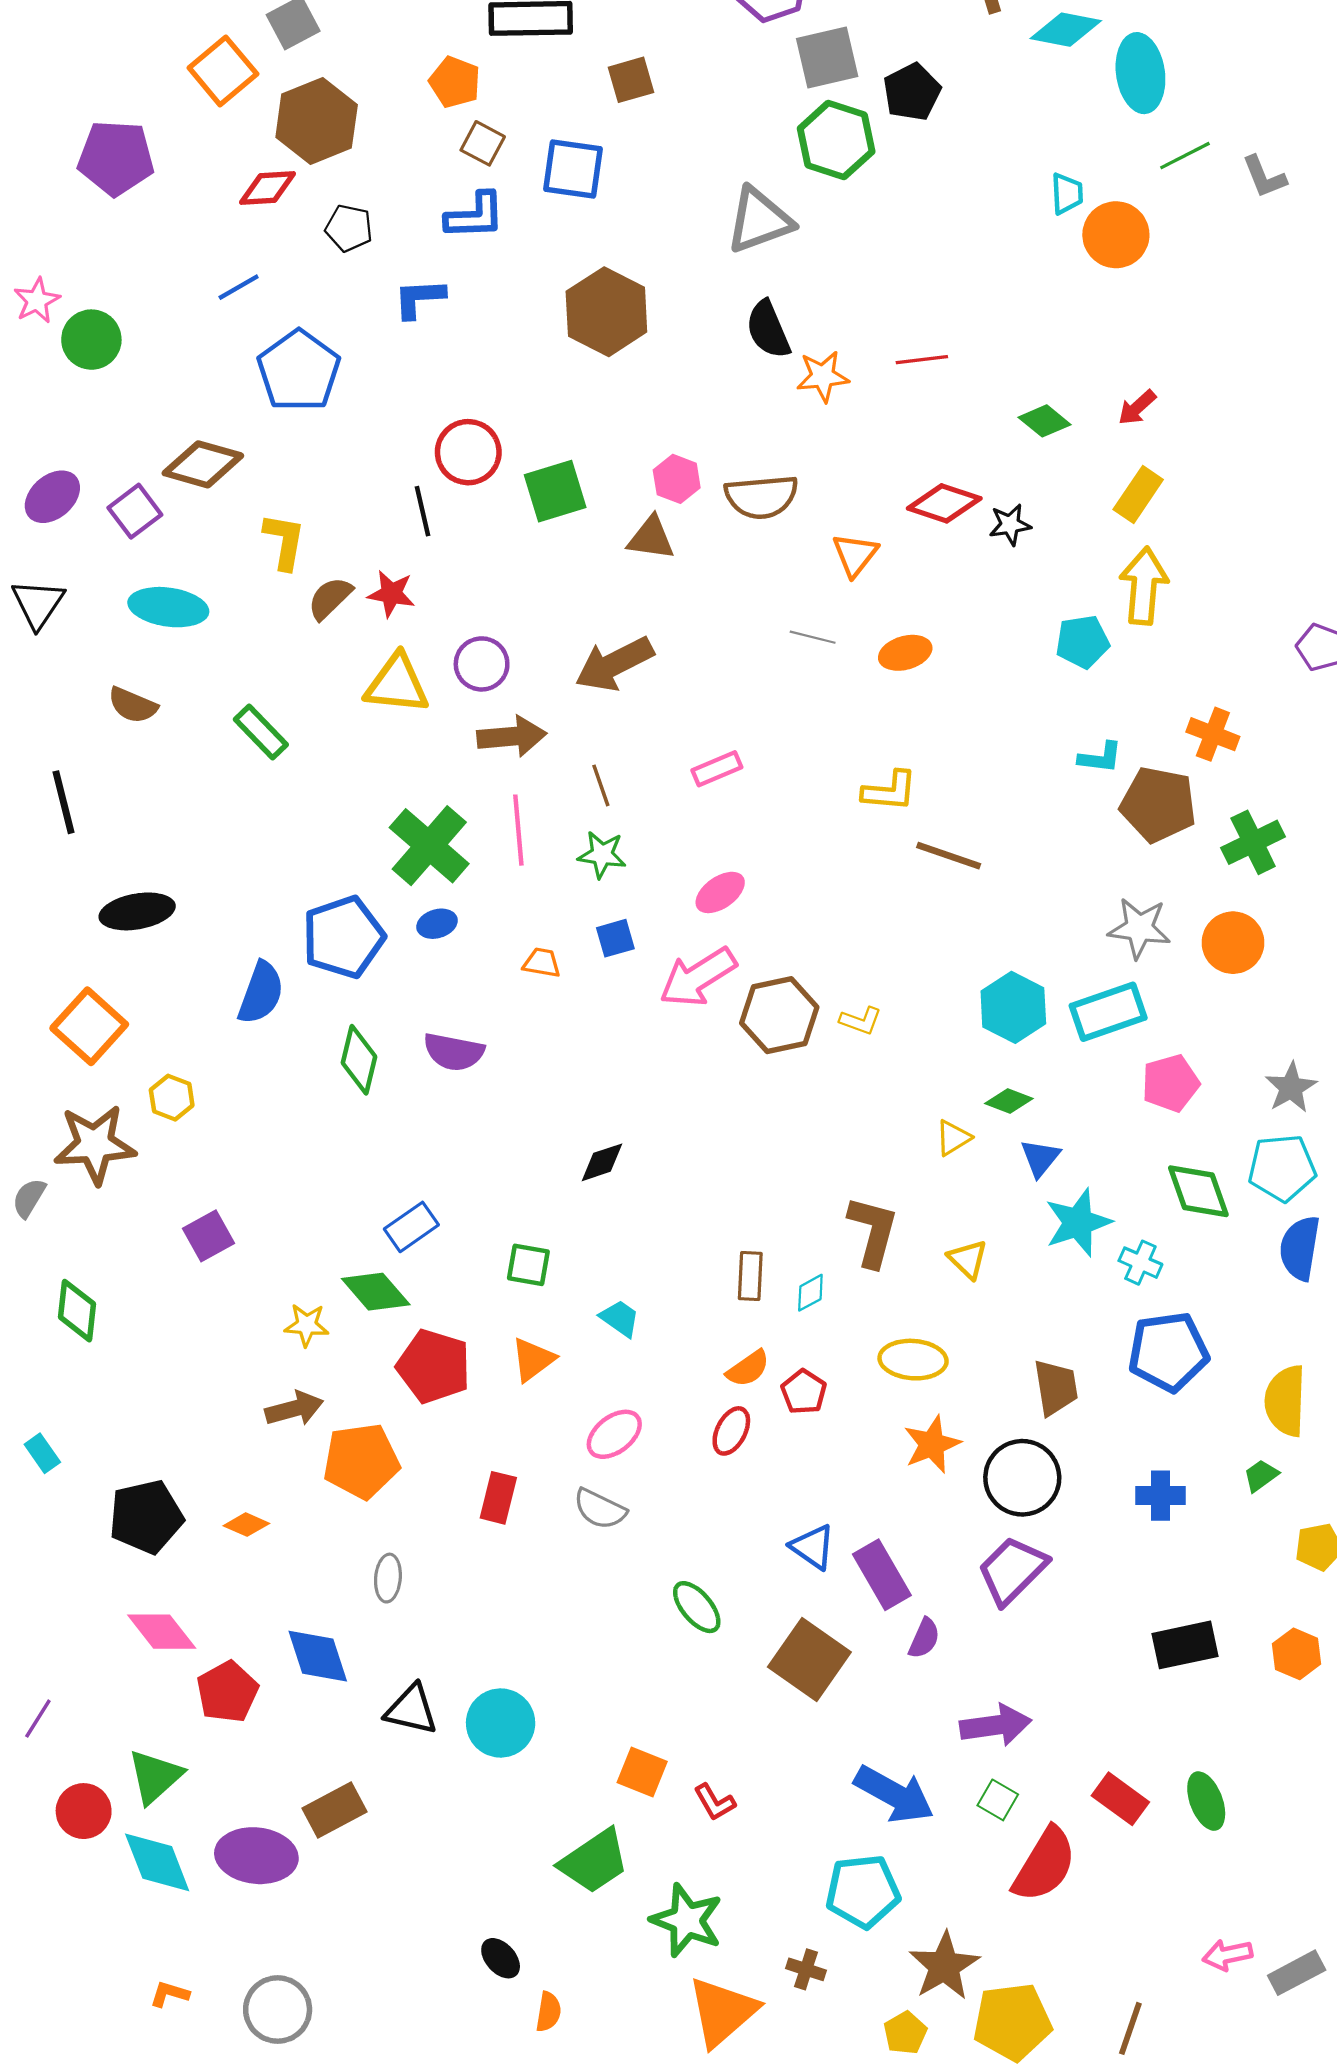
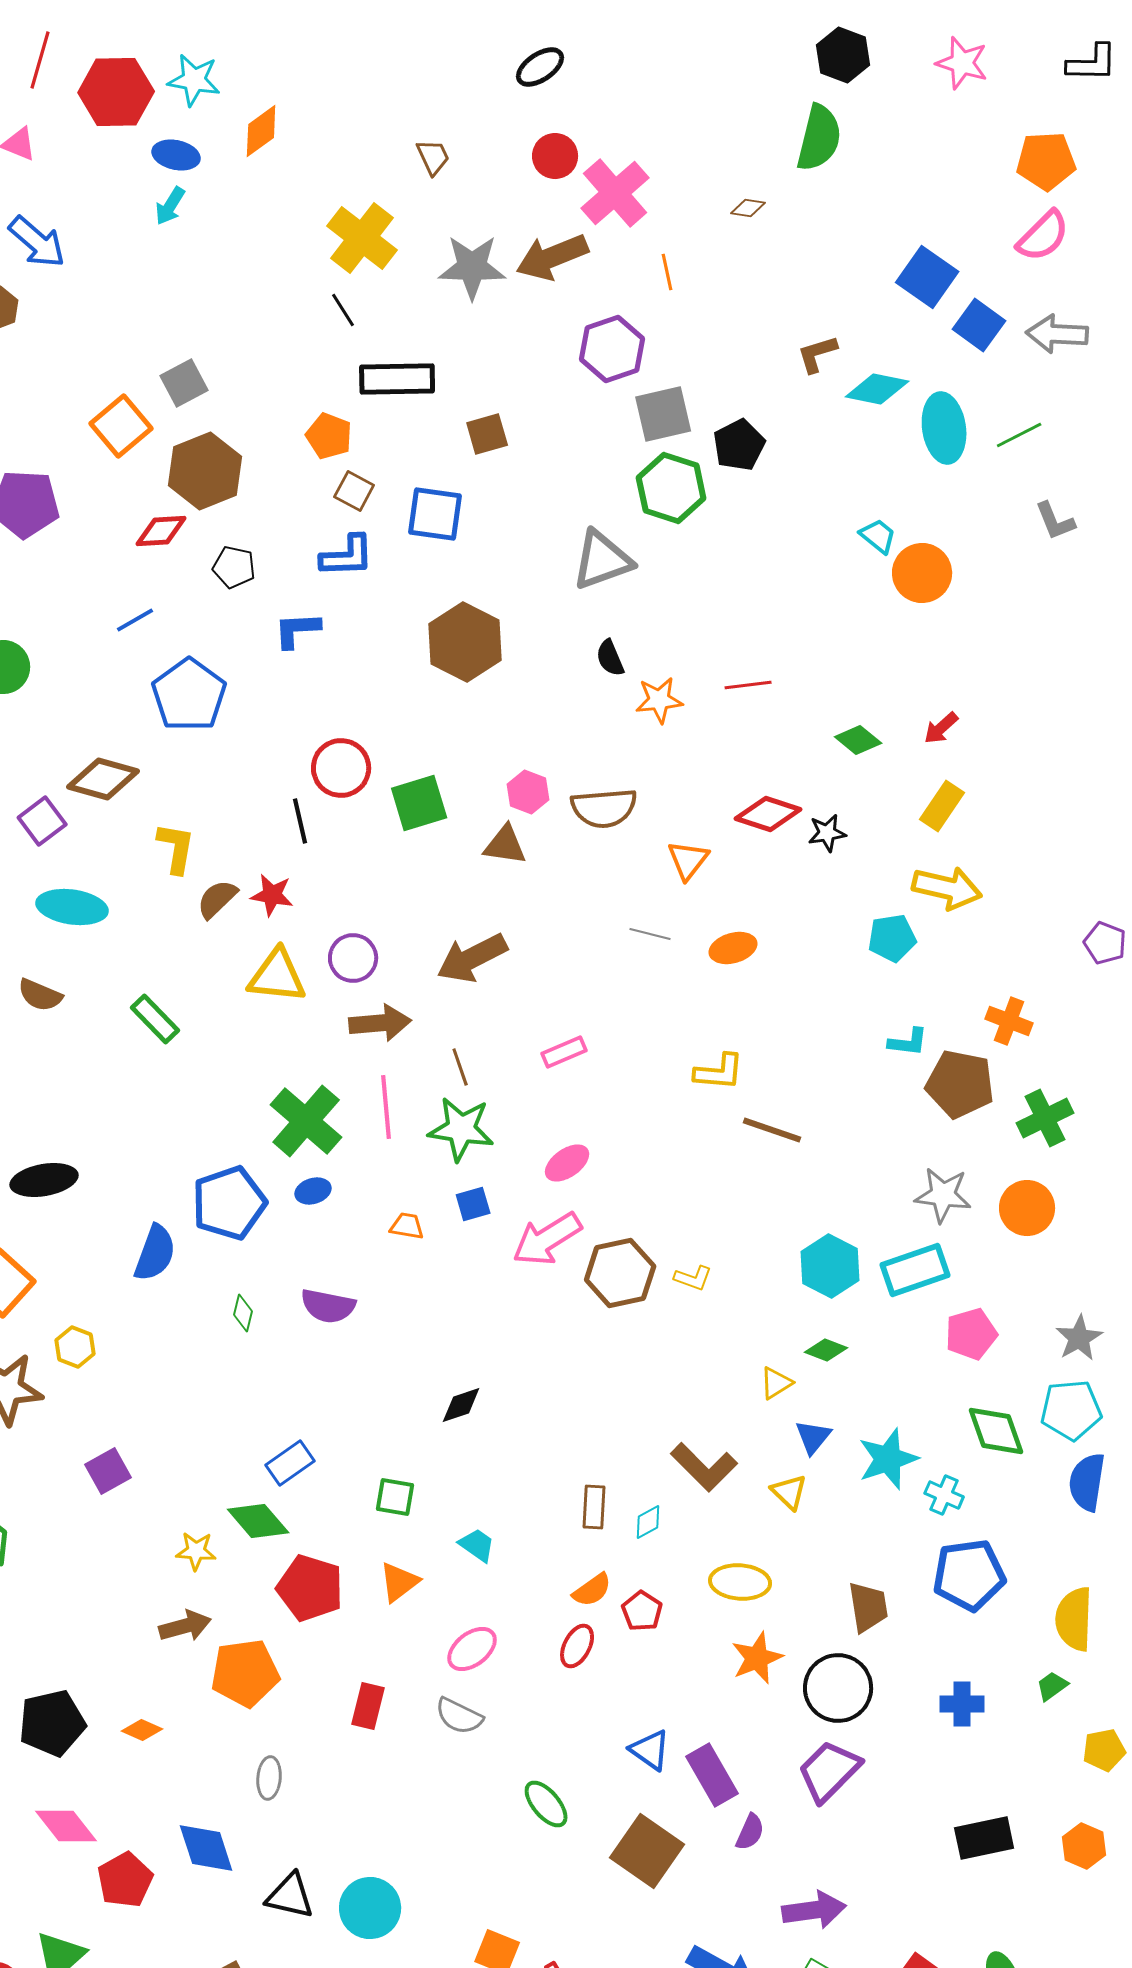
green line: (1185, 156) -> (1019, 435), moved
cyan trapezoid: (1067, 194) -> (878, 536), turned -48
black semicircle: (768, 330) -> (610, 658), size x0.7
yellow arrow: (1144, 586) -> (947, 888), turned 98
green star: (602, 855) -> (461, 1129), size x1.5
green diamond: (359, 1060) -> (243, 1313), size x0.6
blue triangle: (1040, 1158) -> (813, 1437), moved
brown L-shape: (873, 1231) -> (704, 1467), turned 120

